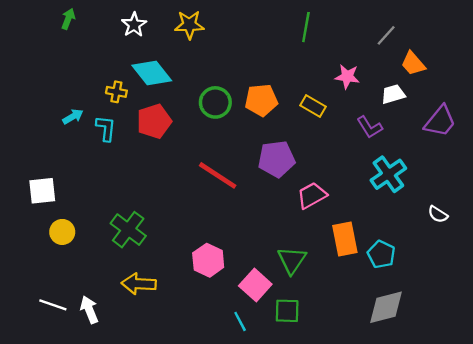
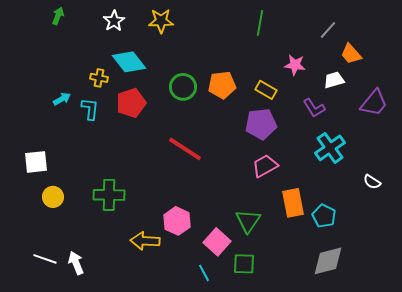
purple pentagon: (277, 159) -> (261, 124), moved
green cross: (128, 230) -> (109, 195), turned -36
yellow arrow: (139, 284) -> (145, 241), moved

